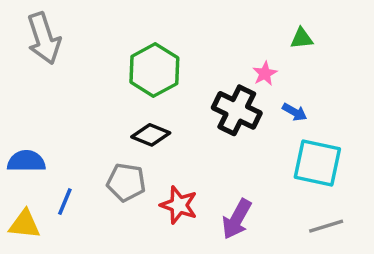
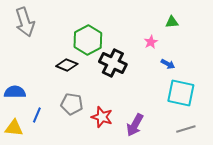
black cross: (237, 110) -> (113, 63), moved
black diamond: (151, 135) -> (67, 65), moved

